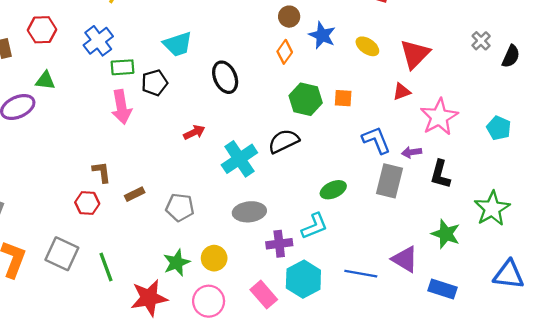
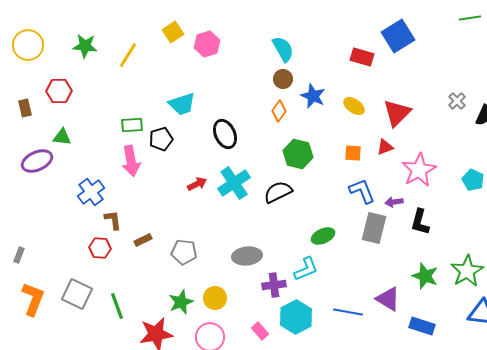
blue cross: (98, 41) -> (91, 192), moved
orange square: (343, 98) -> (353, 153), moved
cyan cross: (239, 159) -> (234, 183), moved
green star: (492, 208) -> (467, 271), moved
pink rectangle: (264, 295) -> (260, 331), size x0.7

